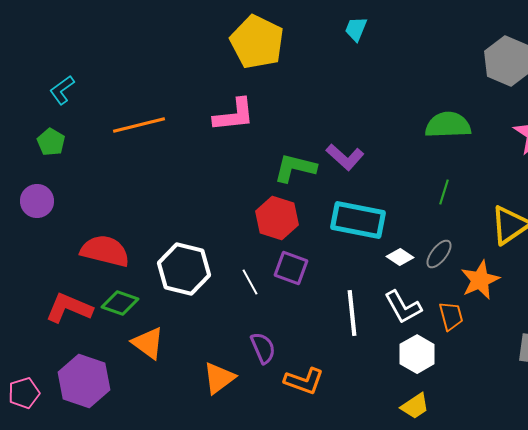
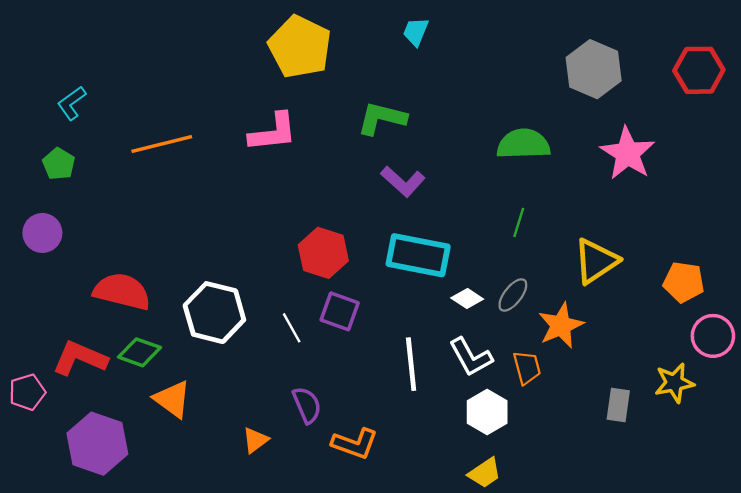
green L-shape: (295, 168) -> (382, 118), moved
orange triangle: (219, 378) -> (255, 440), size x0.7
pink pentagon: (24, 393) -> (27, 392), moved

